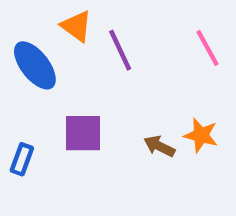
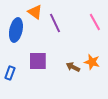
blue ellipse: (35, 65) -> (16, 30), turned 50

